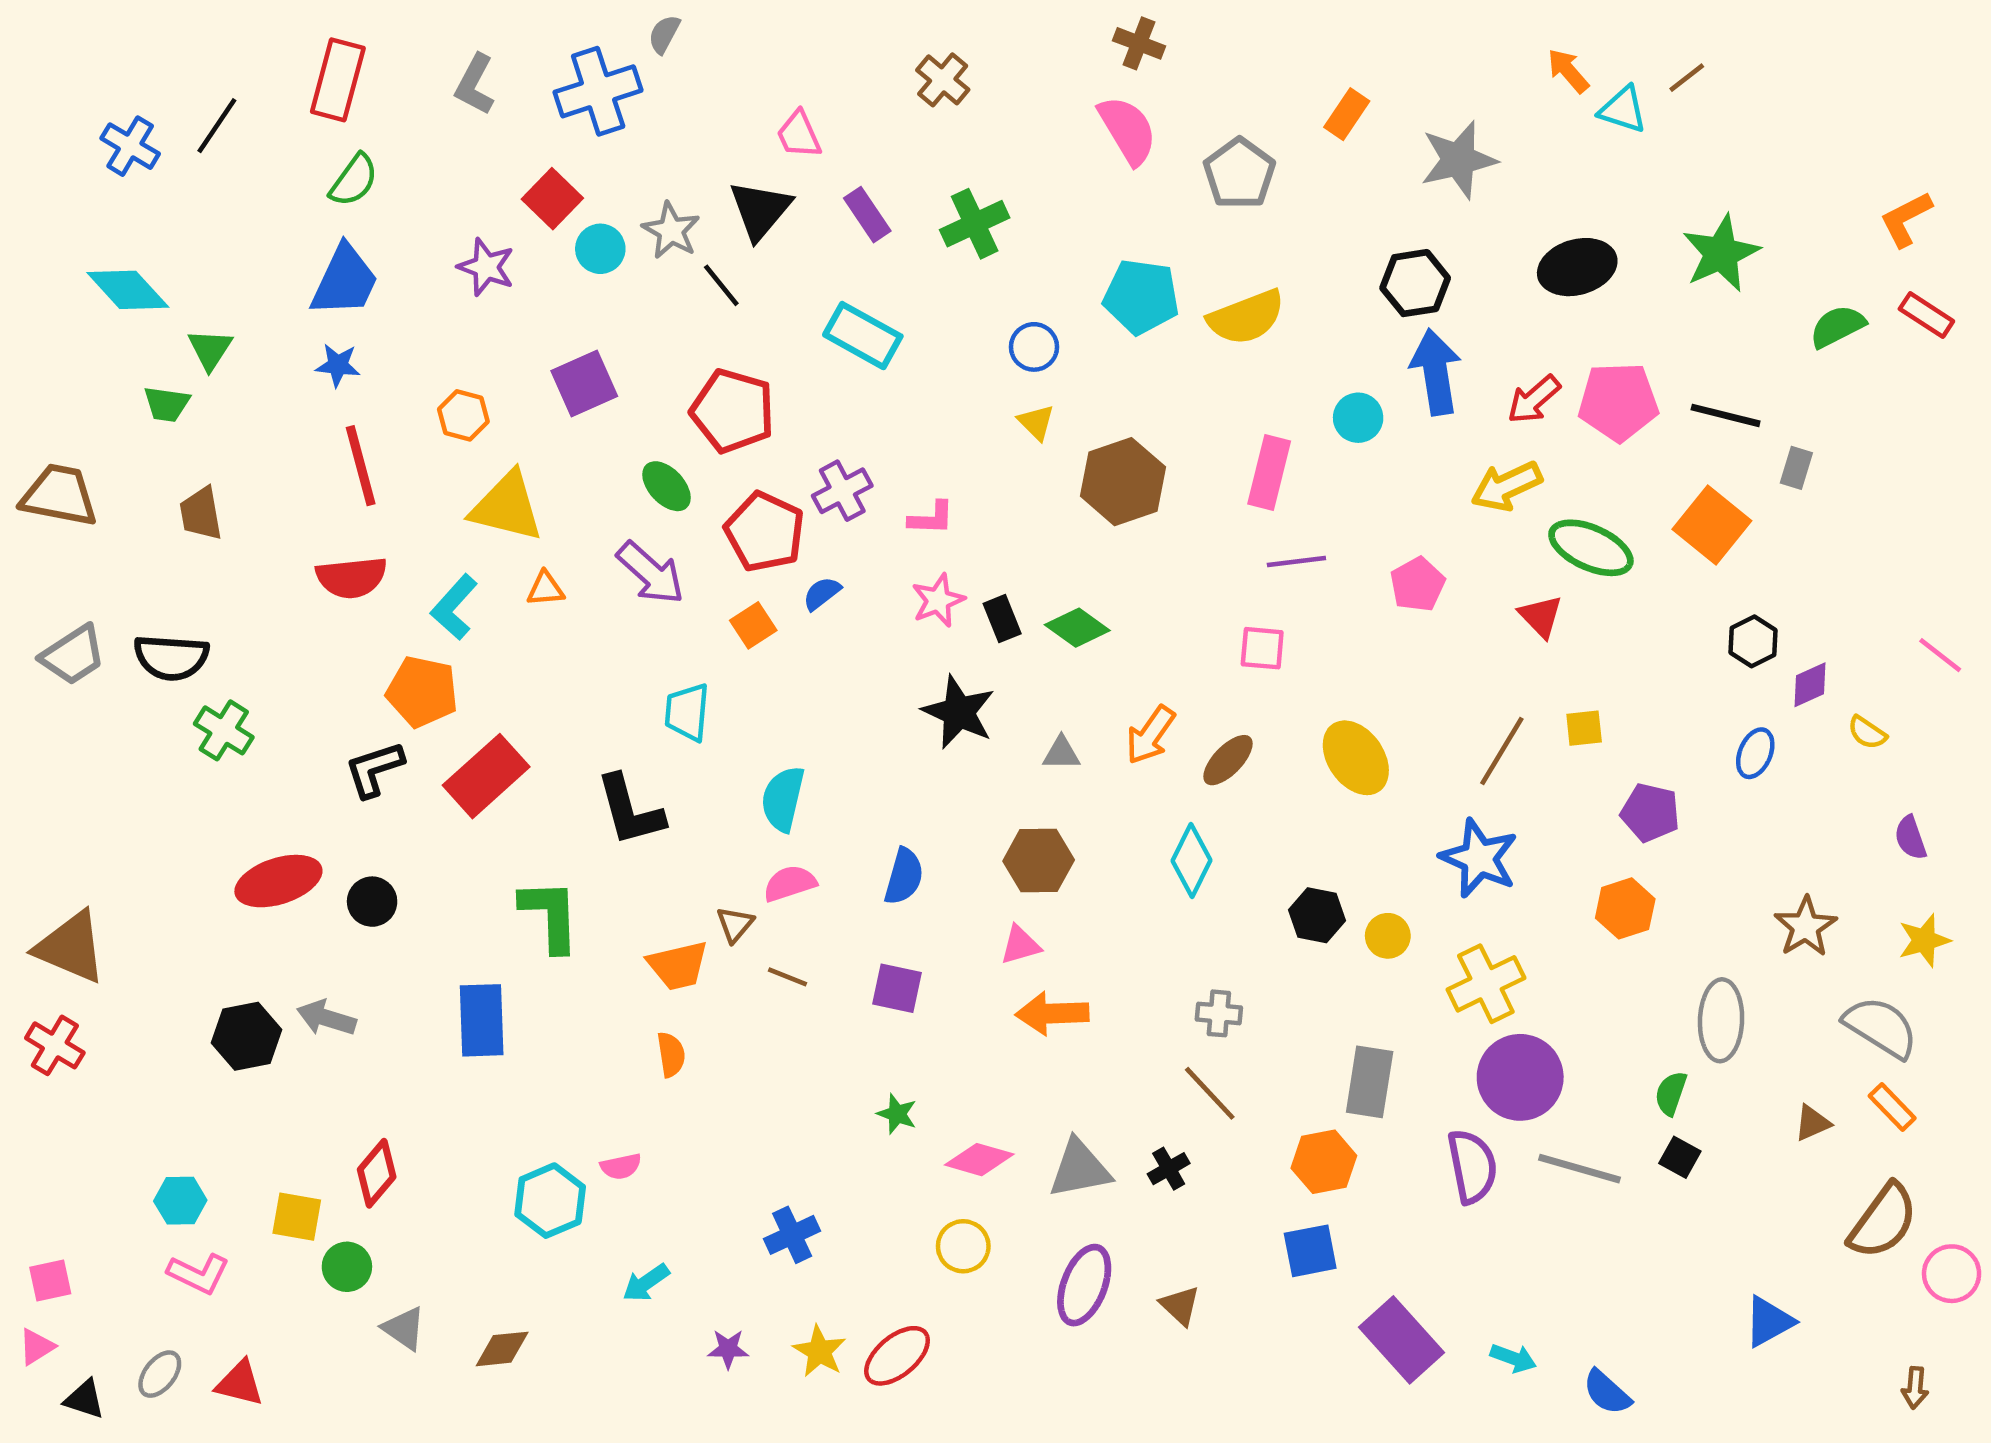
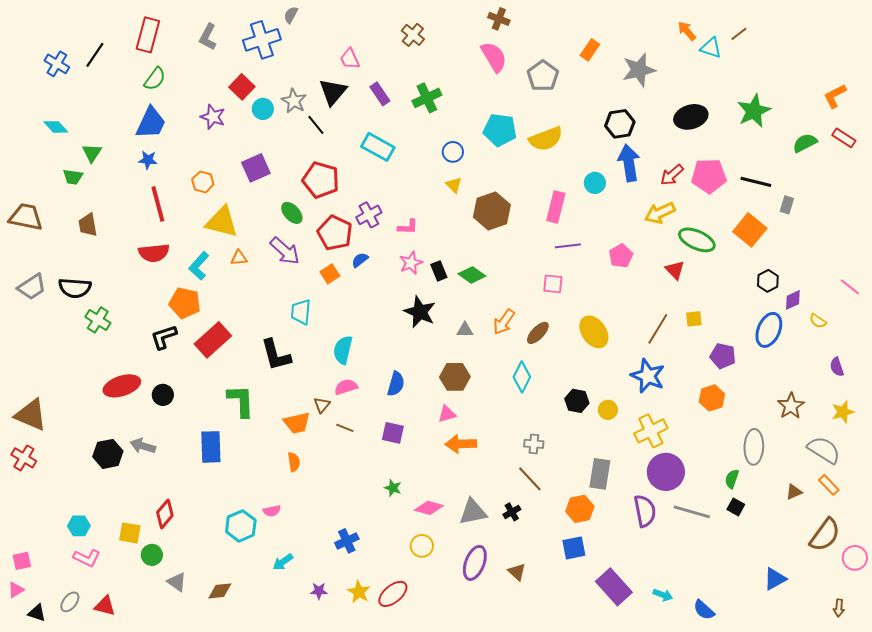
cyan diamond: (128, 290) -> (56, 127), size x0.7
blue ellipse: (1755, 753) -> (769, 330), size x1.6

